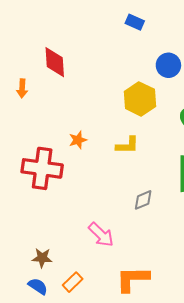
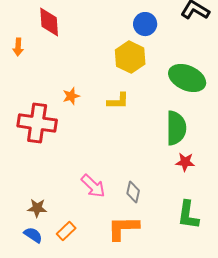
blue circle: (168, 65) -> (145, 24), moved
gray diamond: (143, 200) -> (133, 192), moved, turned -55

